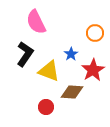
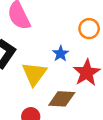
yellow triangle: (49, 71) -> (34, 74), turned 45

